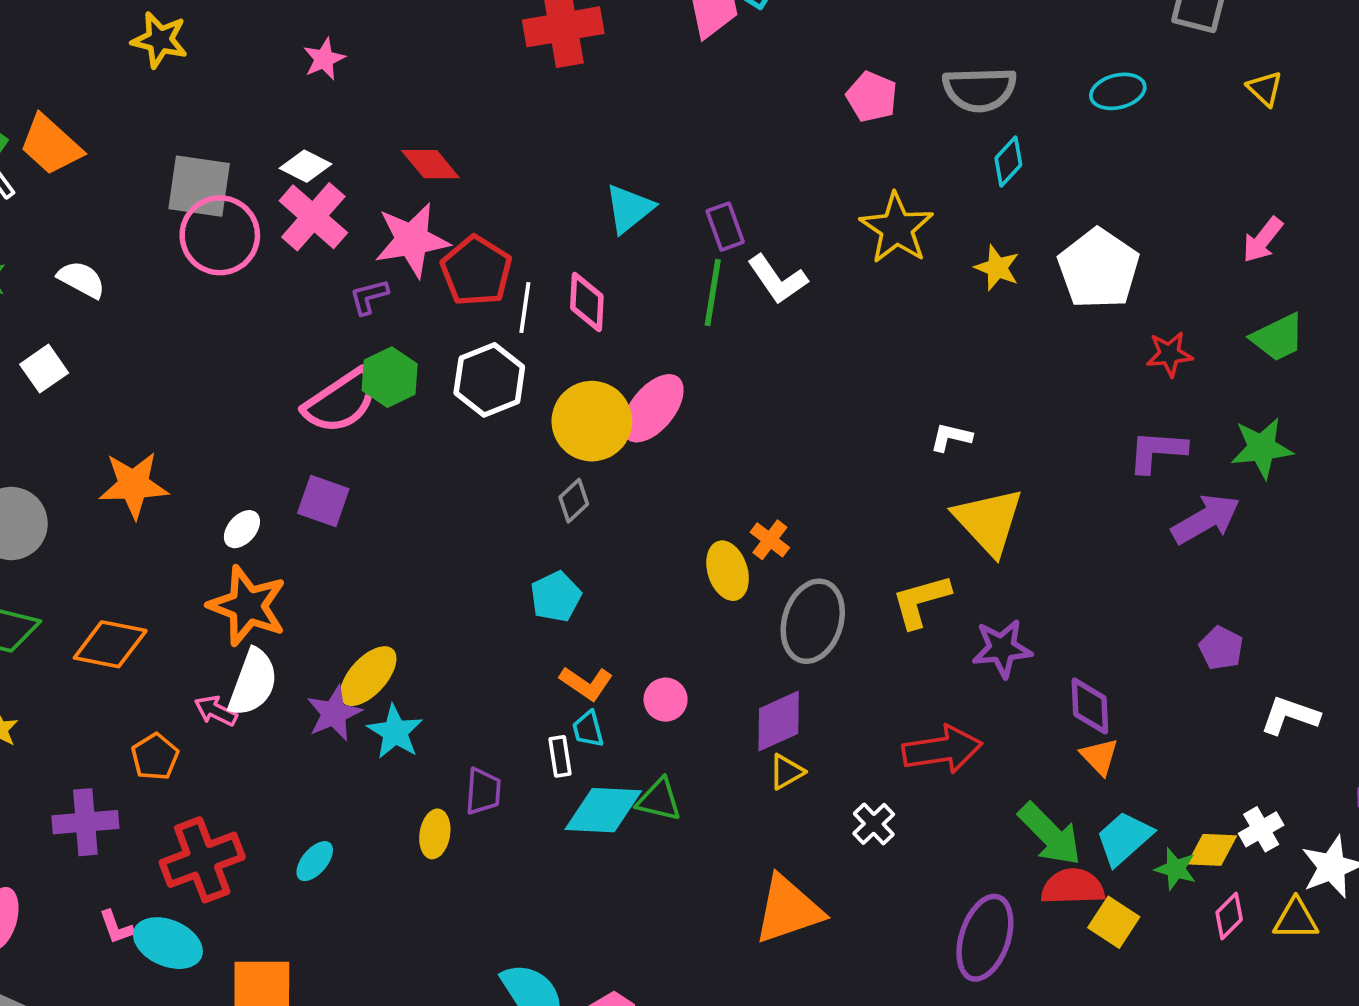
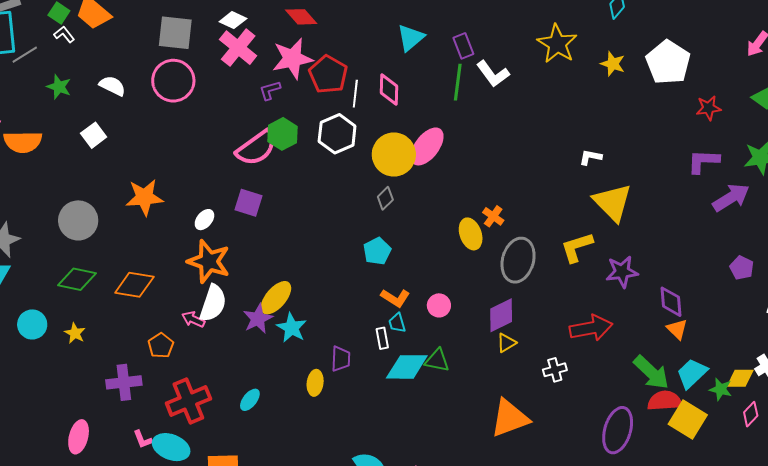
pink circle: (220, 235) -> (173, 81), moved
white cross: (874, 824) -> (555, 370), turned 30
yellow square: (1114, 922) -> (688, 420), size x1.4

